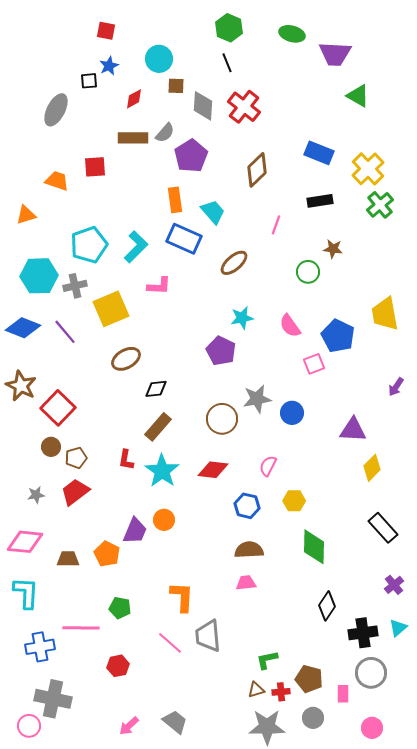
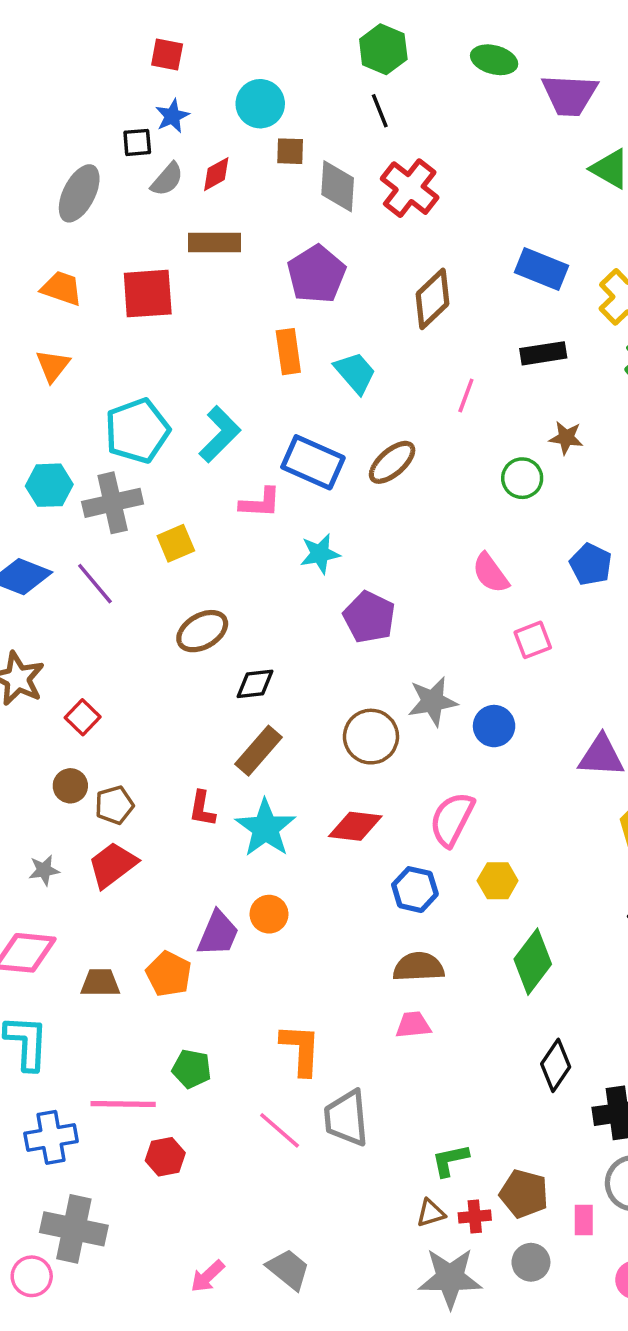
gray semicircle: (165, 133) -> (167, 179), moved
red square: (95, 167) -> (148, 294), size x1.4
orange trapezoid: (57, 181) -> (62, 288), moved
orange triangle: (26, 215) -> (53, 366), moved, turned -35
blue rectangle: (184, 239) -> (313, 462), moved
cyan hexagon: (39, 276) -> (49, 485), size x0.7
gray cross: (75, 286) -> (113, 503), size x1.4
yellow square: (111, 309) -> (176, 543), size x0.6
cyan star: (242, 318) -> (320, 554), moved
blue pentagon: (338, 336) -> (591, 564), moved, size x0.7
red square: (58, 408) -> (83, 717), size x0.6
pink semicircle: (268, 466) -> (452, 819), size x1.5
green diamond: (314, 547) -> (533, 962), turned 36
red hexagon: (118, 666) -> (165, 1157), moved

